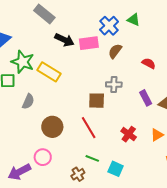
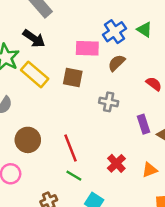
black arrow: (64, 40) -> (34, 38), moved
brown square: (97, 101) -> (73, 77), moved
green line: (92, 158) -> (74, 176), moved

